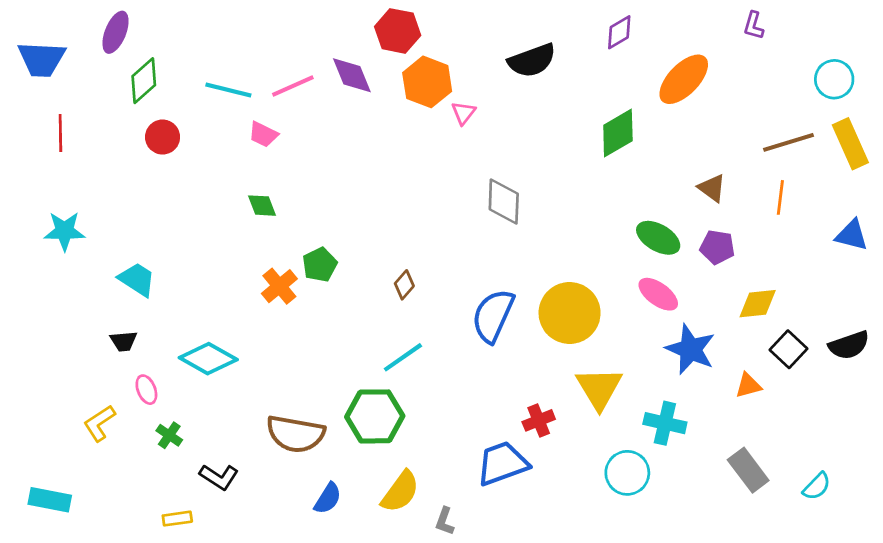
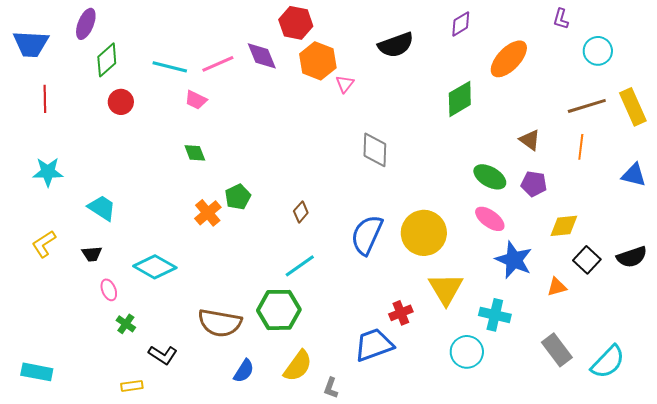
cyan circle: (834, 79) -> (598, 51), moved
yellow L-shape: (99, 423) -> (44, 244), moved
cyan semicircle: (817, 486) -> (608, 362), size x1.6

